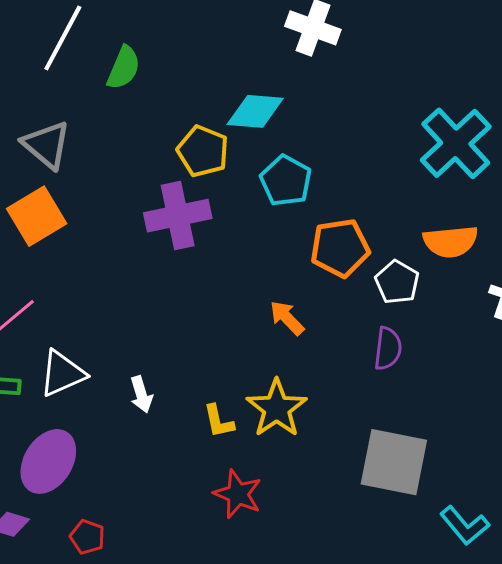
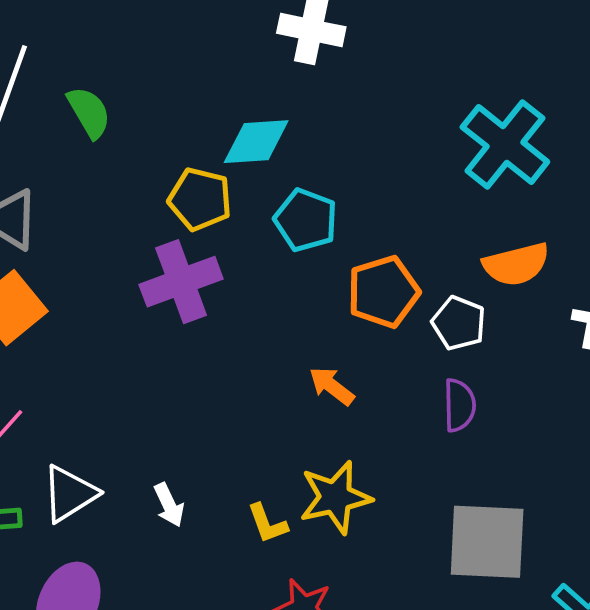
green semicircle: (124, 68) -> (89, 112), turned -45
yellow star: (277, 408) -> (335, 497), turned 30

